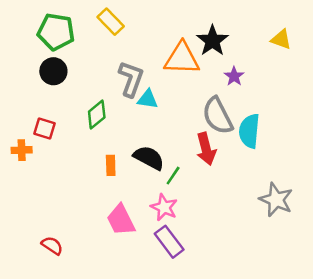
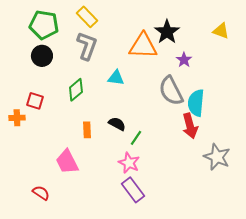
gray L-shape: (131, 79) -> (87, 46), moved
red arrow: (206, 149) -> (190, 126), moved
black semicircle: (149, 158) -> (117, 124), size x0.7
pink trapezoid: (121, 220) -> (67, 162), moved

